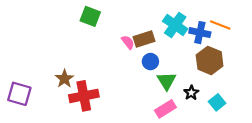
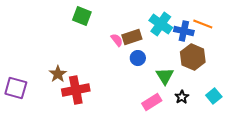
green triangle: (167, 81) -> (165, 76), moved
black star: (191, 93) -> (182, 97), moved
cyan square: (217, 102) -> (214, 96), moved

